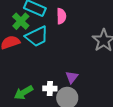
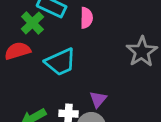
cyan trapezoid: (37, 36) -> (60, 62), moved

